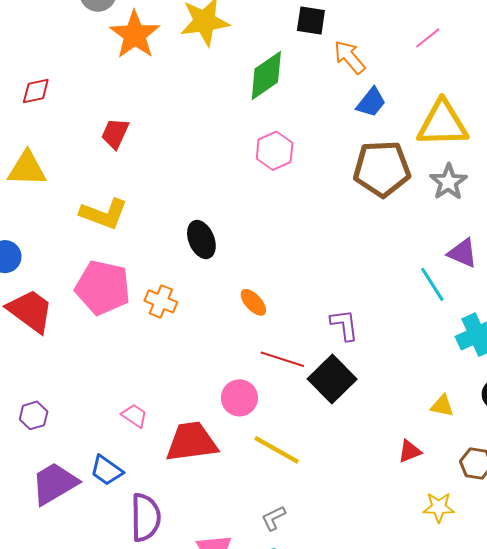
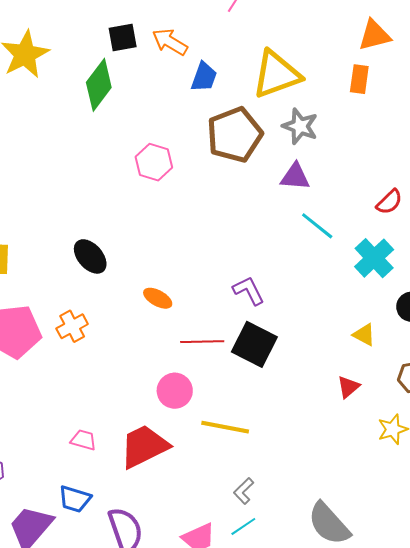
black square: (311, 21) -> (123, 37), moved
pink hexagon: (275, 151) -> (154, 162), moved
purple triangle: (463, 253) -> (295, 177), moved
orange cross: (161, 301) -> (72, 326), turned -32
yellow triangle: (442, 406) -> (364, 335), turned 35

